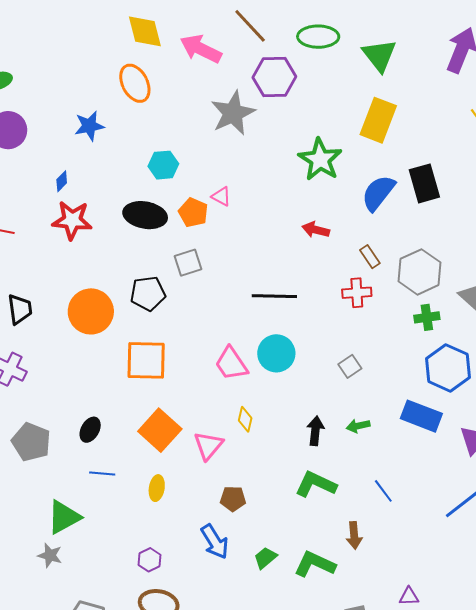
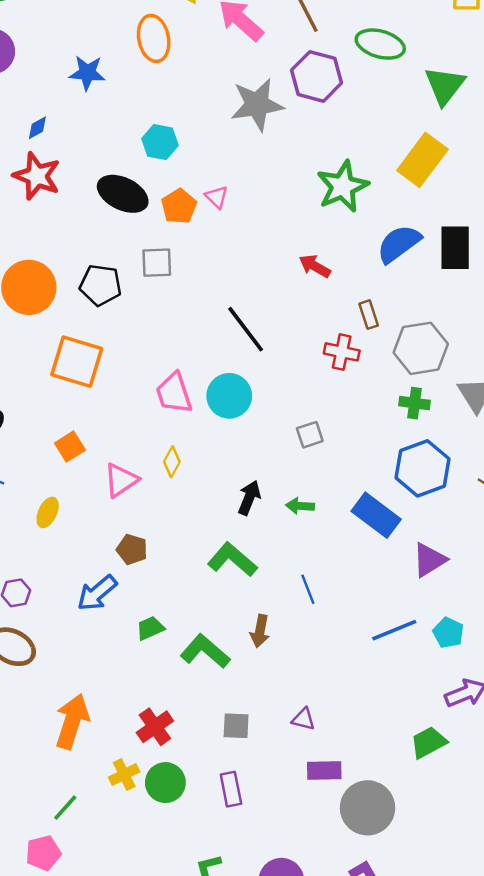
black line: (274, 296) -> (246, 329), turned 36
orange square: (160, 430) -> (70, 447), size x0.6
blue arrow: (215, 542) -> (97, 593), turned 66

